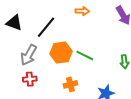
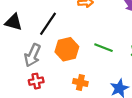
green line: (85, 55) -> (104, 48), moved
orange cross: (70, 84) -> (80, 82), turned 32

